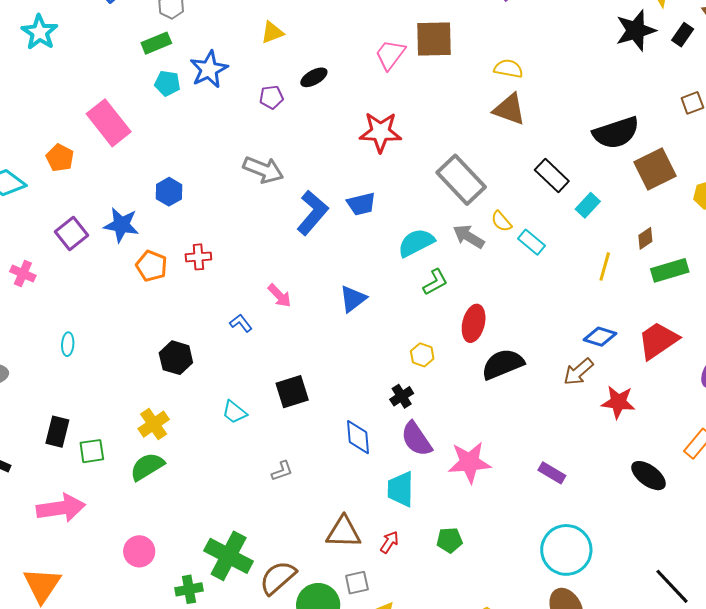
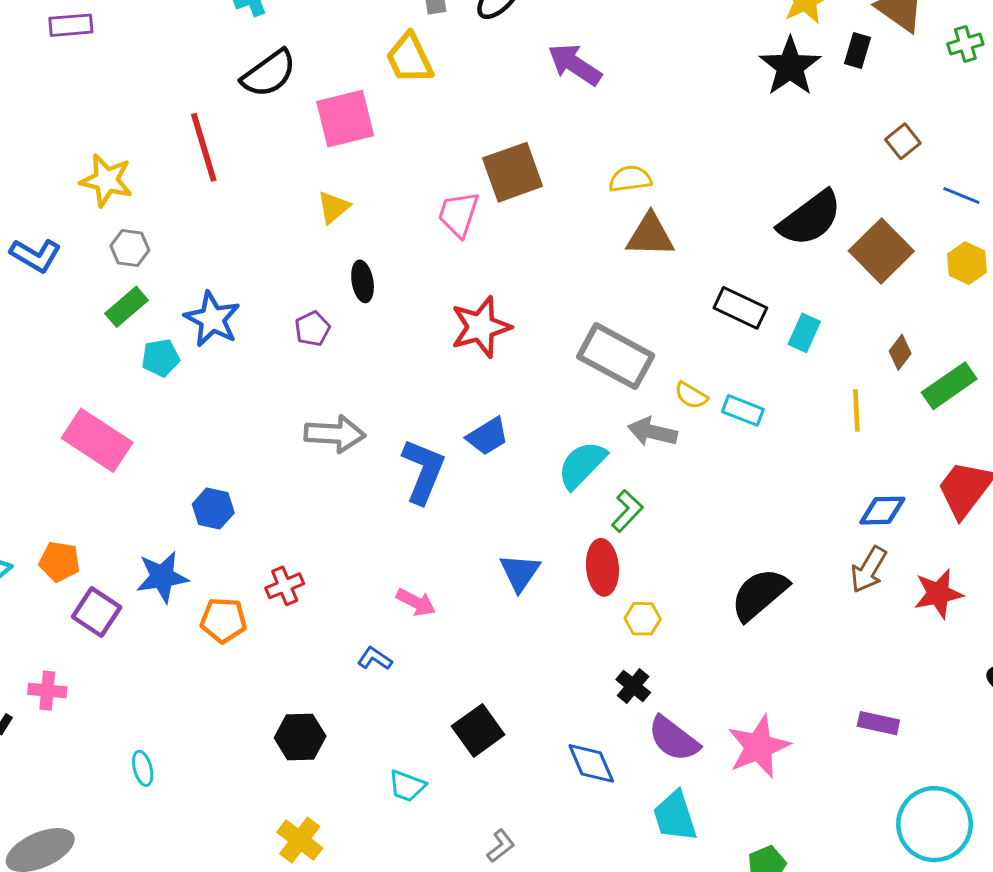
yellow triangle: (272, 33) -> (333, 207), moved
black ellipse: (314, 77) -> (363, 281), turned -52
orange pentagon: (60, 158) -> (60, 562), moved
red ellipse: (474, 323) -> (602, 567), moved

